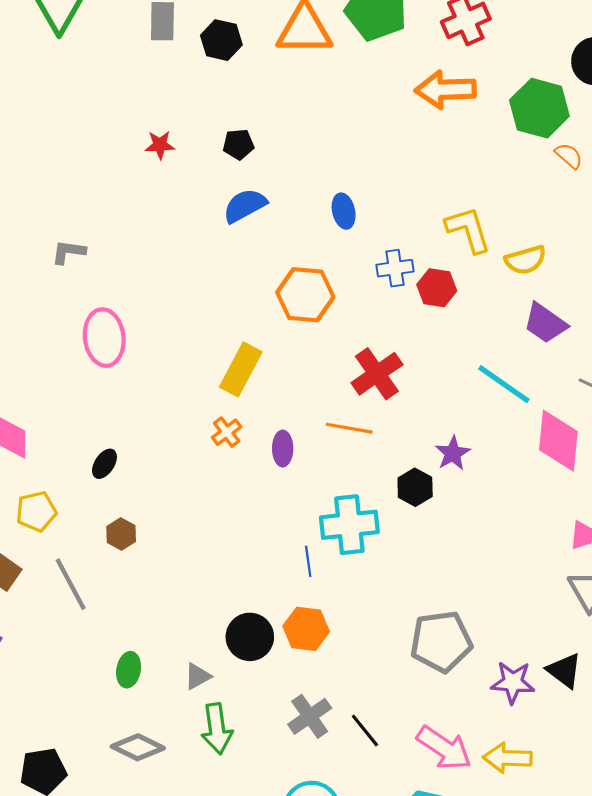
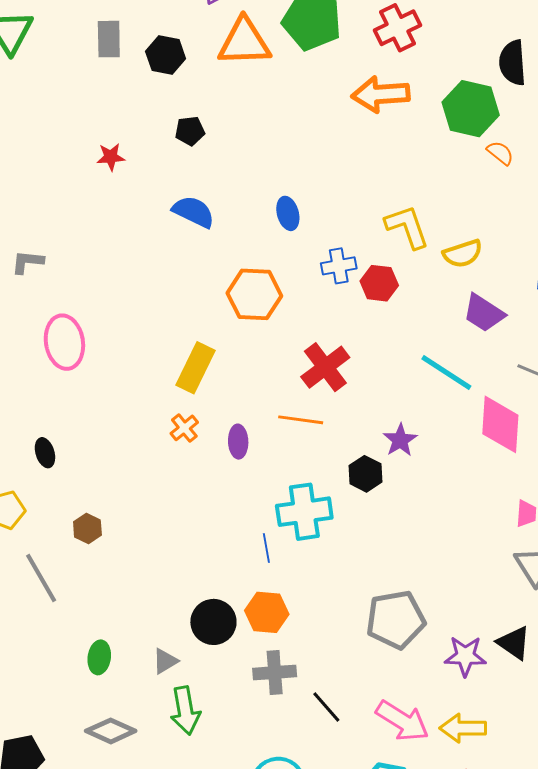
black pentagon: (238, 144) -> (190, 131), moved
blue semicircle: (245, 206) -> (194, 212), turned 57
black ellipse: (104, 464) -> (45, 453), moved, turned -48
gray cross: (310, 716) -> (275, 672), moved, turned 33

